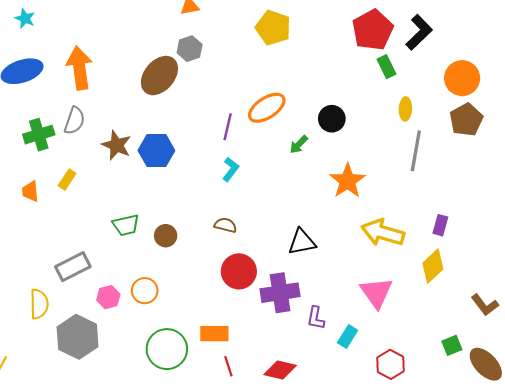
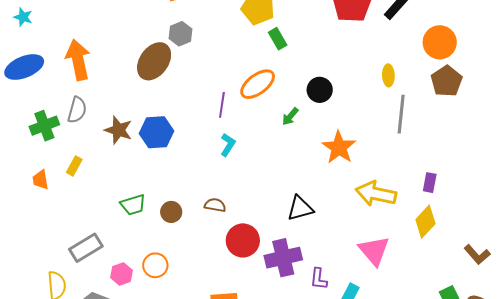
green rectangle: (386, 67) -> (278, 39), moved
brown semicircle: (225, 225) -> (215, 205), moved

